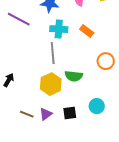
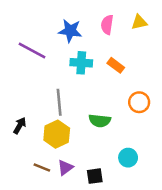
gray line: (53, 53) -> (59, 102), moved
yellow hexagon: (51, 84) -> (57, 134), moved
black square: (70, 113) -> (95, 176), moved

